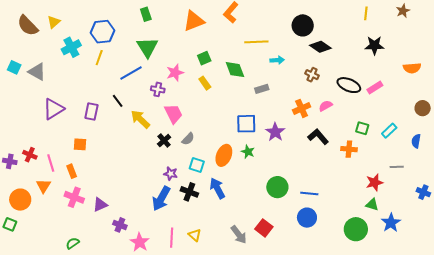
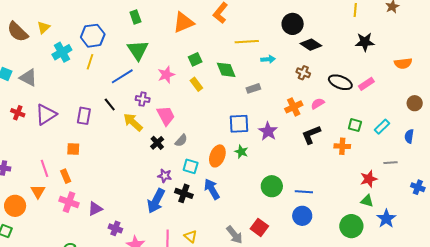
purple cross: (158, 89) -> (143, 99), moved
black L-shape: (318, 137) -> (311, 135), turned -70
red cross: (30, 155) -> (18, 113), moved

